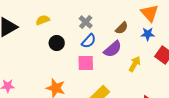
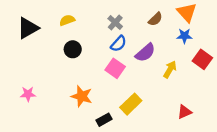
brown semicircle: (122, 28) -> (155, 19), moved
black circle: (57, 43) -> (73, 49), moved
pink square: (86, 63) -> (115, 68), turned 36

